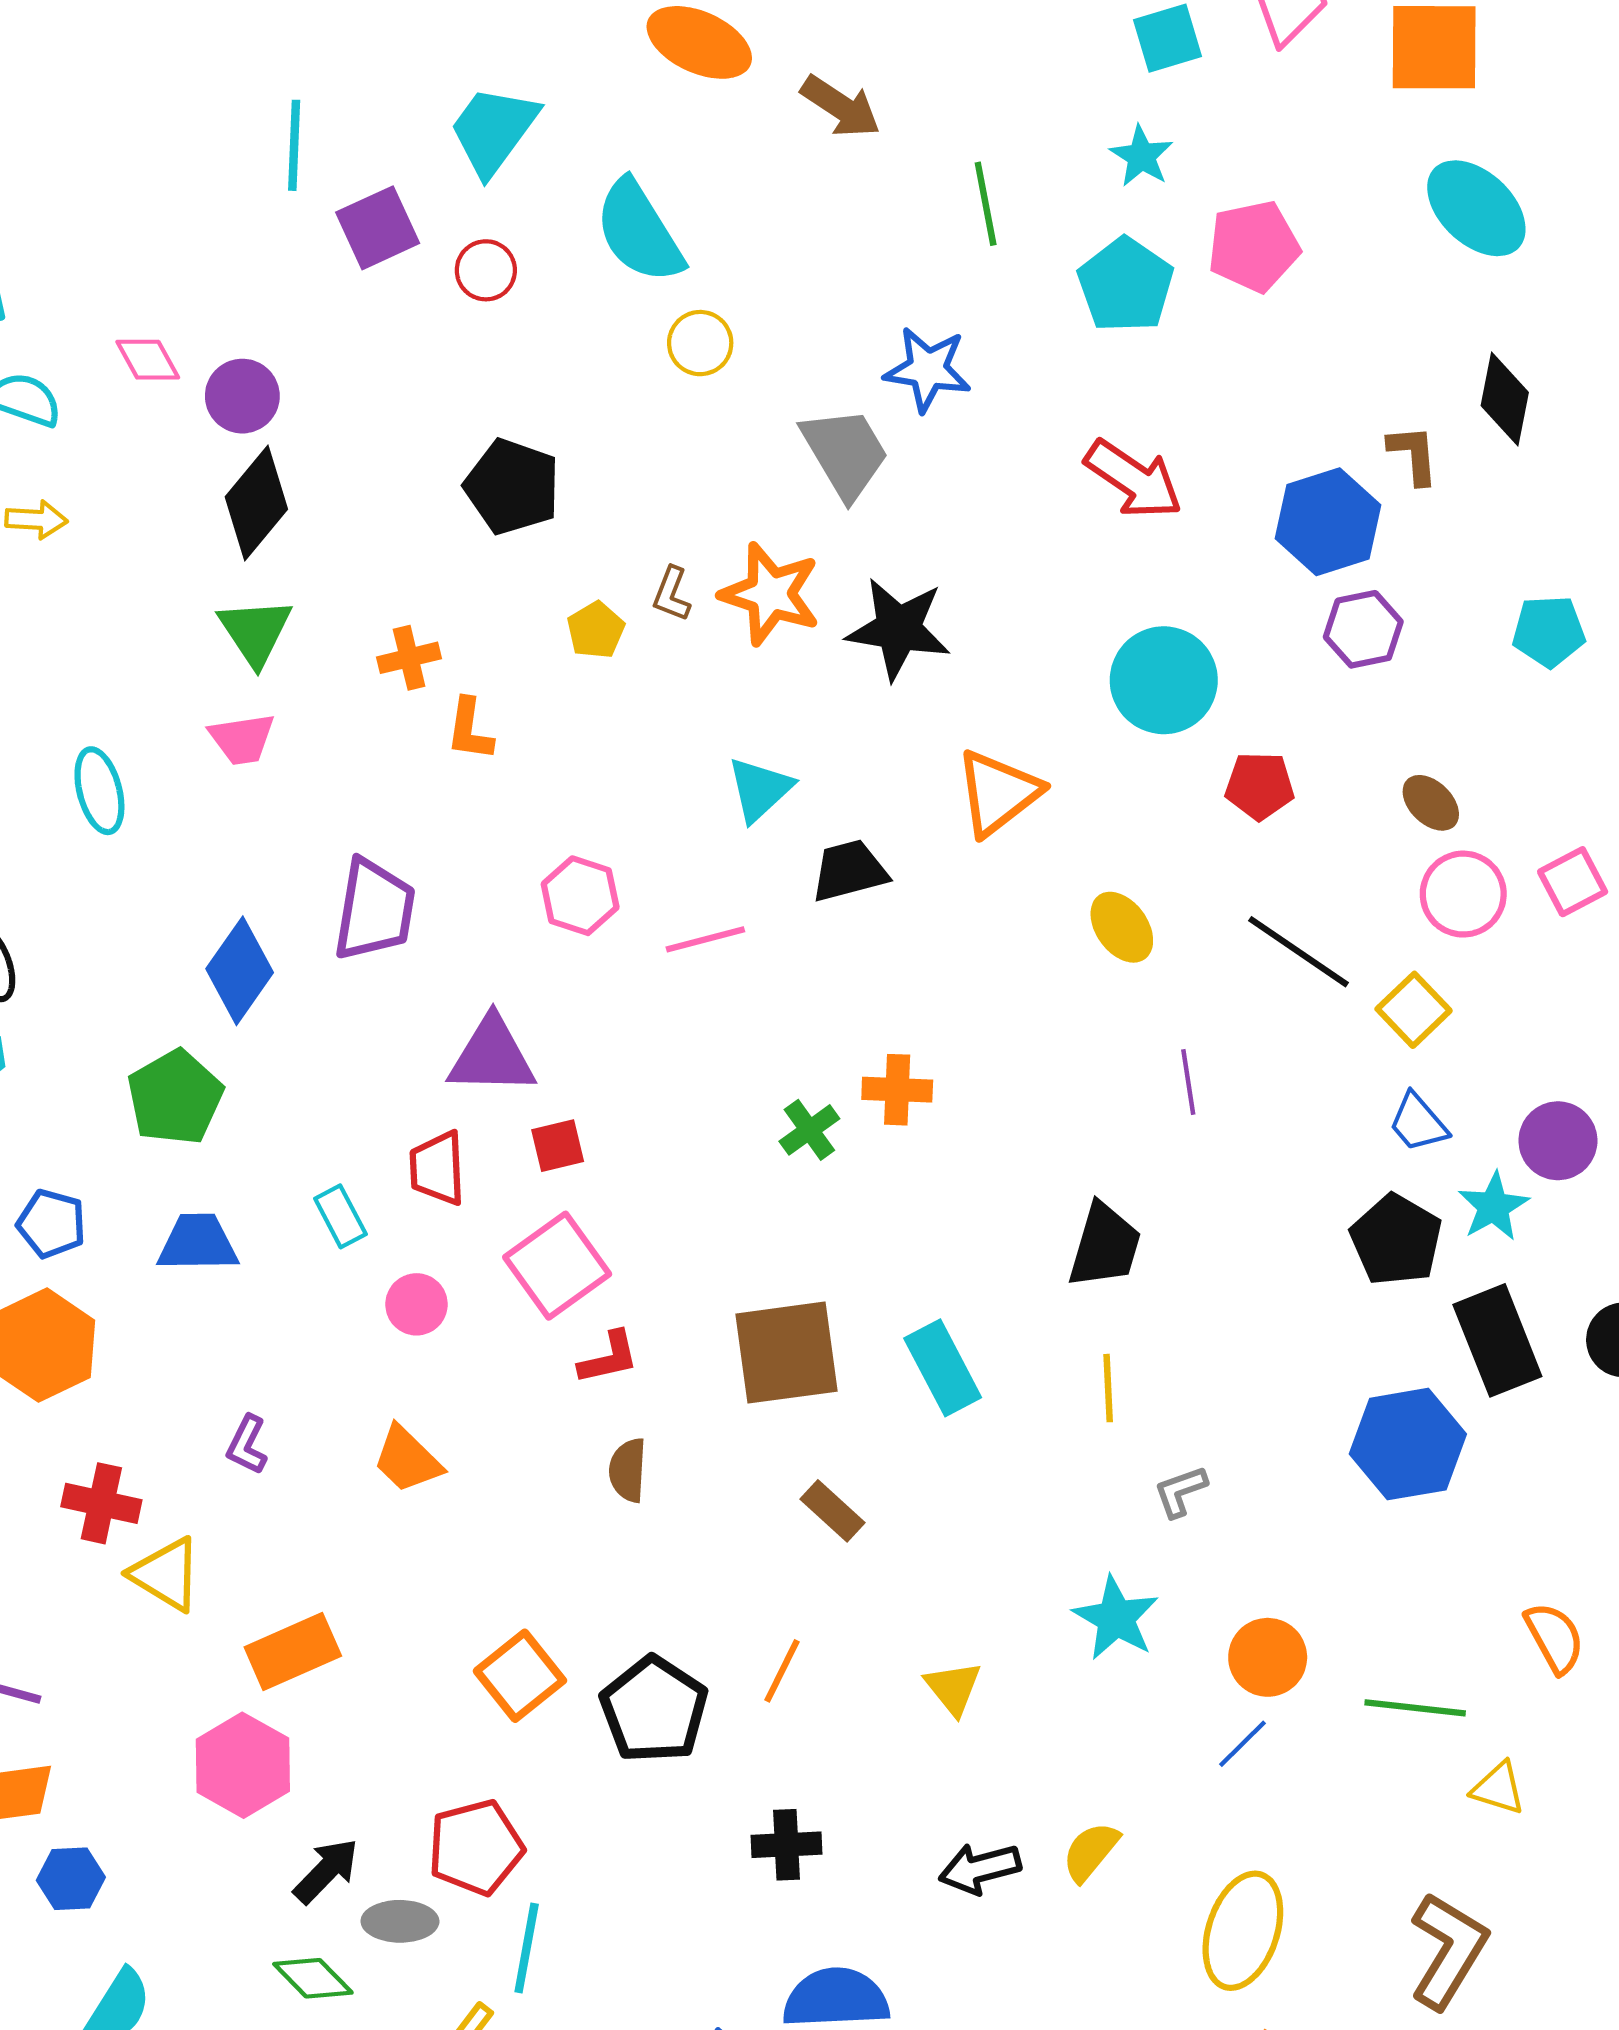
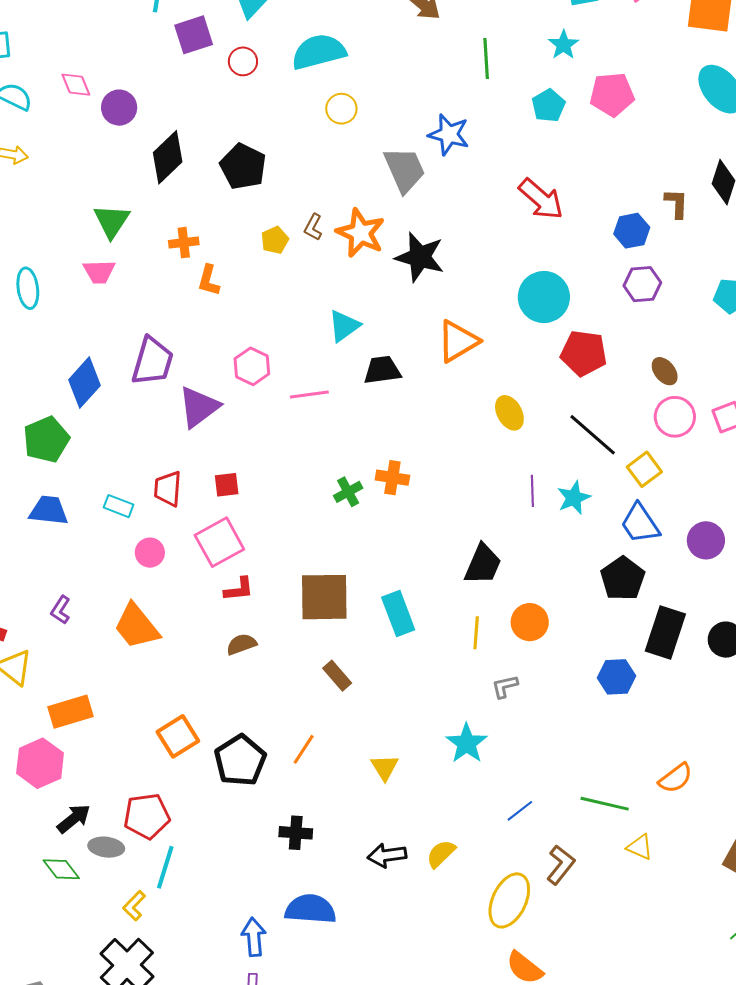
cyan semicircle: (639, 231) -> (319, 52), turned 100
cyan pentagon: (1126, 285) -> (549, 106), size x0.7
black diamond: (256, 503) -> (168, 157), moved
blue hexagon: (1328, 522) -> (632, 231), size x0.7
red pentagon: (1260, 786) -> (584, 353), size x1.4
purple triangle: (492, 1056) -> (199, 407), moved, turned -45
blue trapezoid: (1418, 1123) -> (640, 524), size x1.4
cyan star: (1493, 1206) -> (574, 498), moved
cyan rectangle: (340, 1216) -> (119, 506), turned -48
black rectangle: (1497, 1340) -> (665, 632), turned 33
blue hexagon: (1408, 1444) -> (616, 677), size x0.7
orange trapezoid: (407, 1459) -> (136, 626), size x1.4
brown semicircle: (628, 1470) -> (241, 644), turned 60
orange semicircle: (1555, 1638) -> (676, 778), turned 75
orange circle: (1268, 1657) -> (530, 622), moved
brown L-shape: (1448, 1950) -> (561, 865), moved, size x0.7

